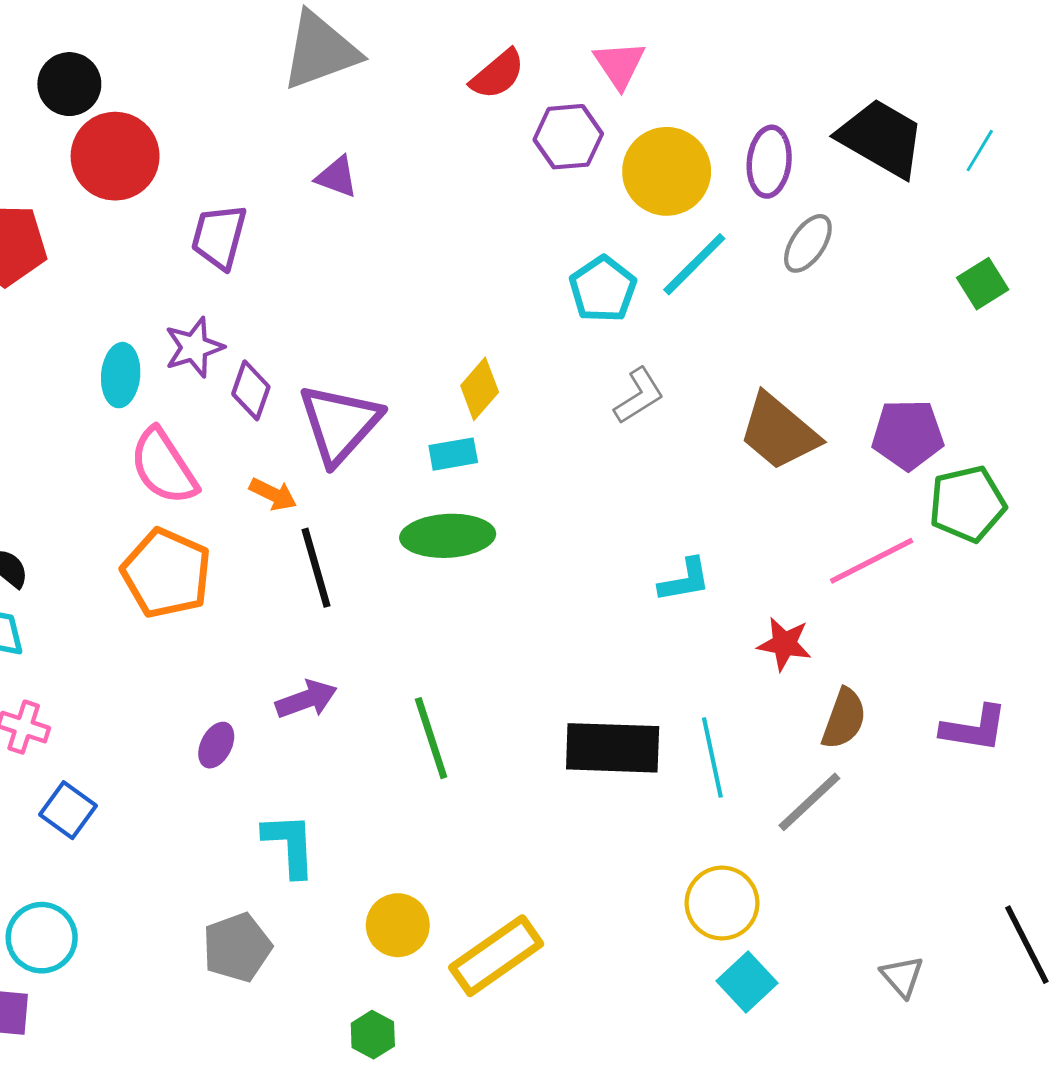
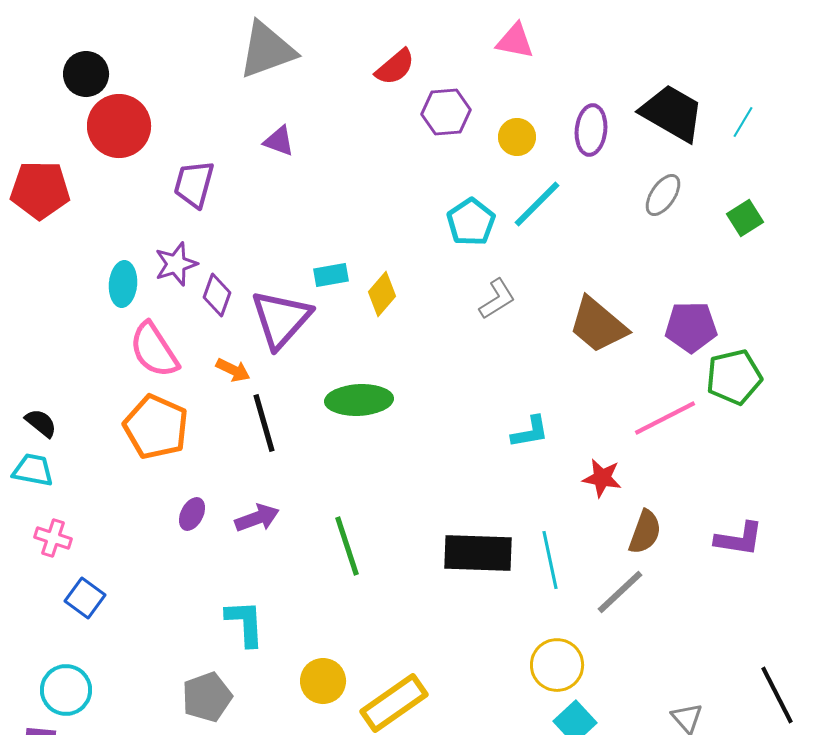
pink triangle: (619, 65) -> (515, 41), moved, turned -45
yellow circle: (667, 171) -> (517, 137), size x0.6
gray ellipse: (808, 243) -> (663, 195), moved
cyan rectangle: (453, 454) -> (331, 275), moved
purple ellipse: (216, 745) -> (192, 514), moved

